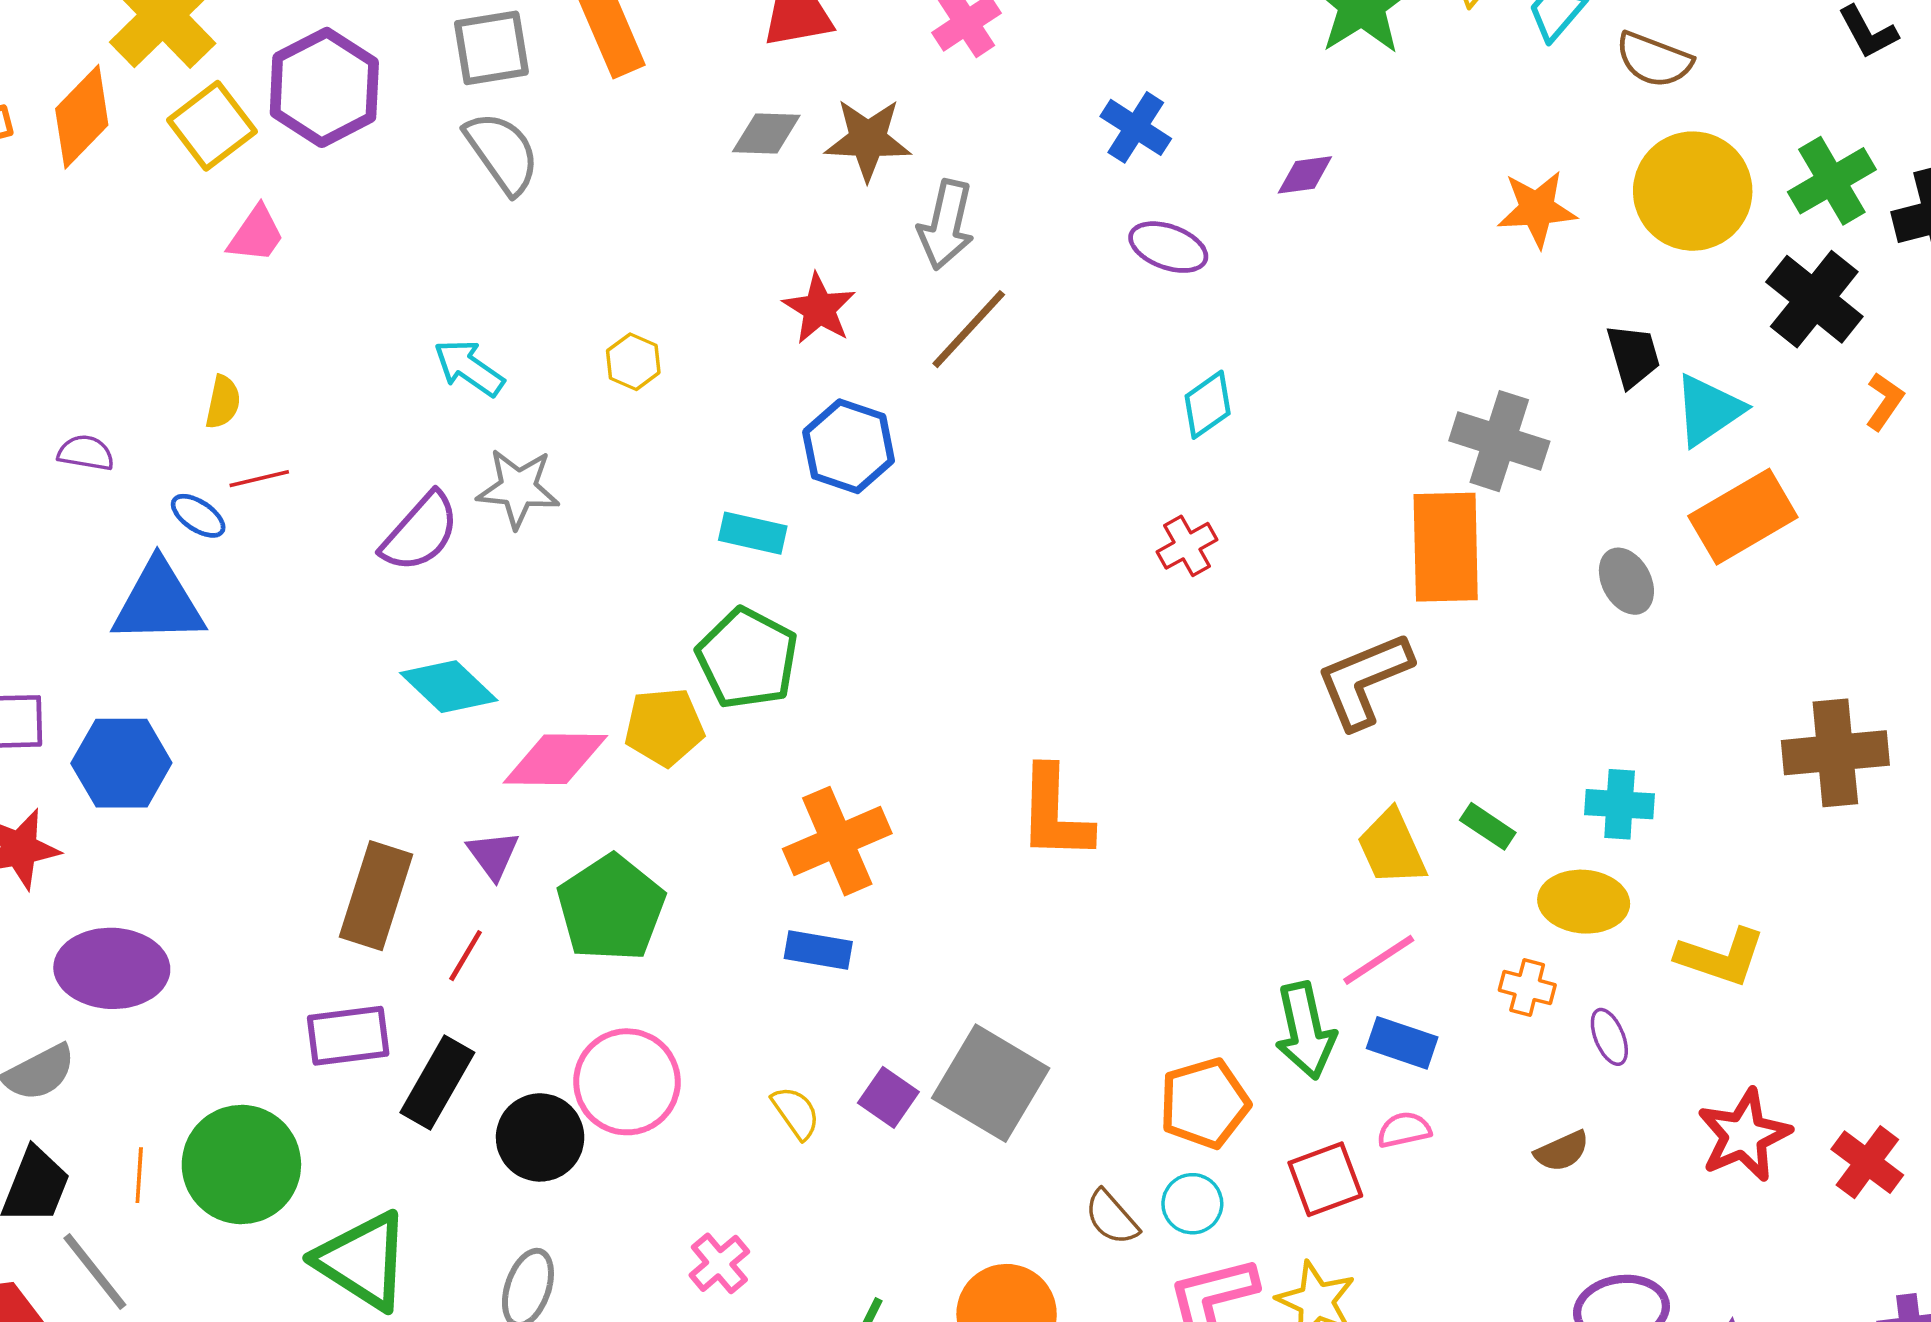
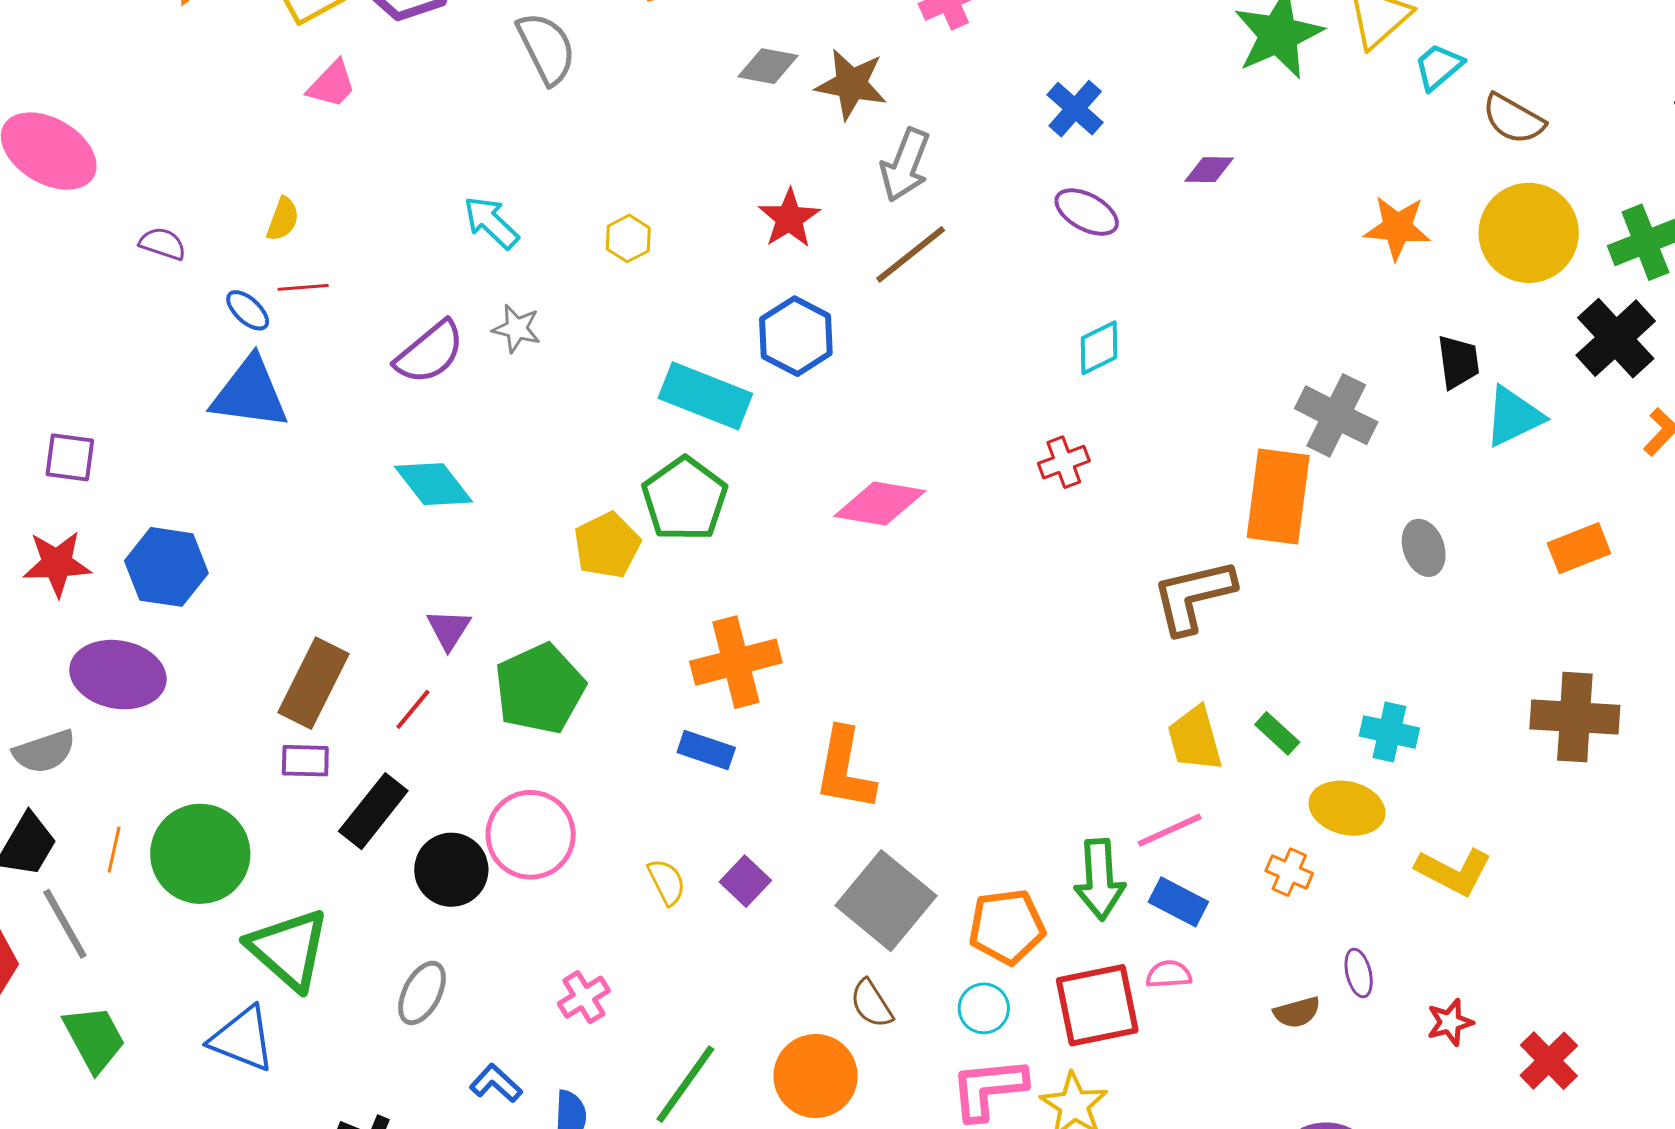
gray star: (518, 488) -> (517, 329), size x0.7
orange rectangle: (1743, 517) -> (1579, 548), moved, size x0.7
cyan rectangle: (753, 533) -> (705, 396), size x1.6
blue triangle: (158, 603) -> (250, 393), moved
yellow pentagon: (664, 727) -> (607, 545), turned -30
pink diamond: (555, 759) -> (880, 504), moved
blue hexagon: (121, 763) -> (166, 567), moved
orange L-shape: (1055, 813) -> (845, 769), moved
brown rectangle: (376, 896) -> (314, 683), moved
purple rectangle: (348, 1036) -> (305, 761), size x0.7
purple ellipse: (1609, 1037) -> (1359, 973), moved
gray square: (991, 1083) -> (886, 901), moved
red star: (1744, 1135) -> (1450, 1022), size x0.6
red square: (1325, 1179) -> (1097, 1005), size x1.4
brown semicircle: (1112, 1217) -> (871, 1004), moved

